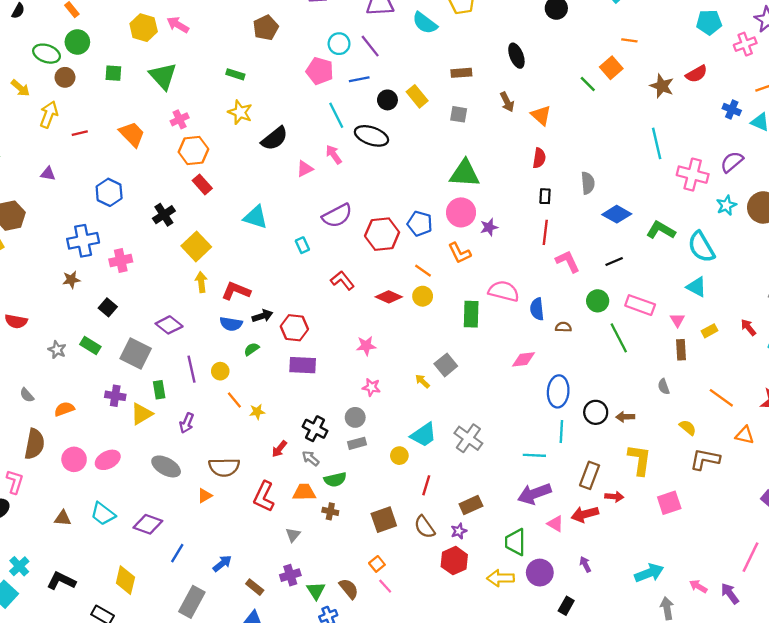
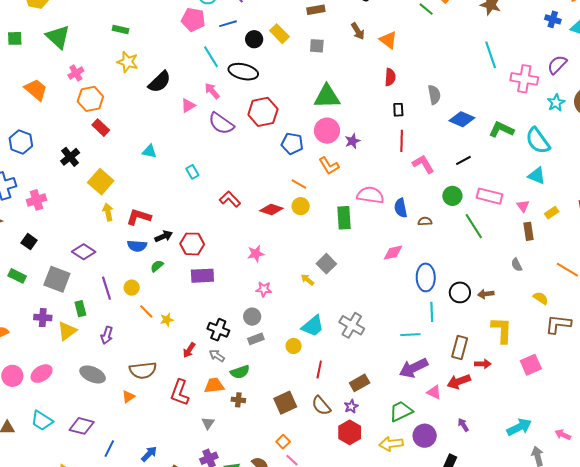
purple semicircle: (337, 216) -> (221, 123), moved, turned 68
cyan triangle: (255, 217) -> (149, 151), size x0.7
red hexagon: (382, 234) -> (263, 112), moved
green trapezoid: (515, 542) -> (401, 411), turned 70

